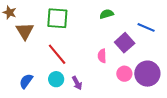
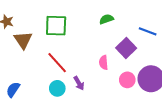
blue semicircle: (26, 81) -> (13, 90), moved
purple arrow: (77, 83) -> (79, 83), moved

